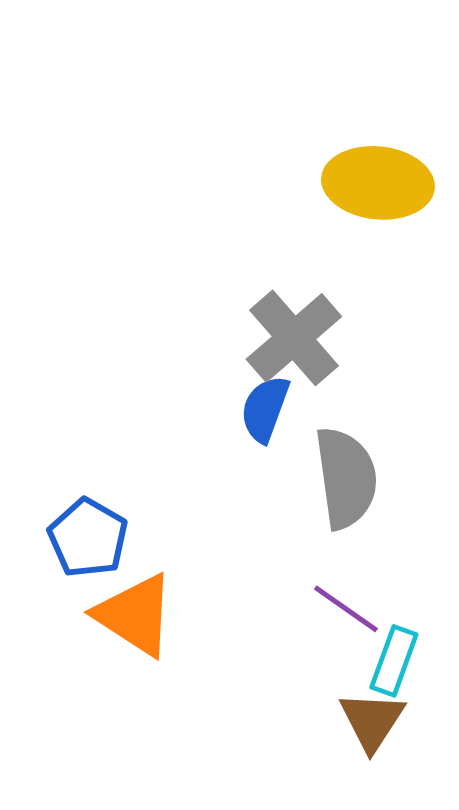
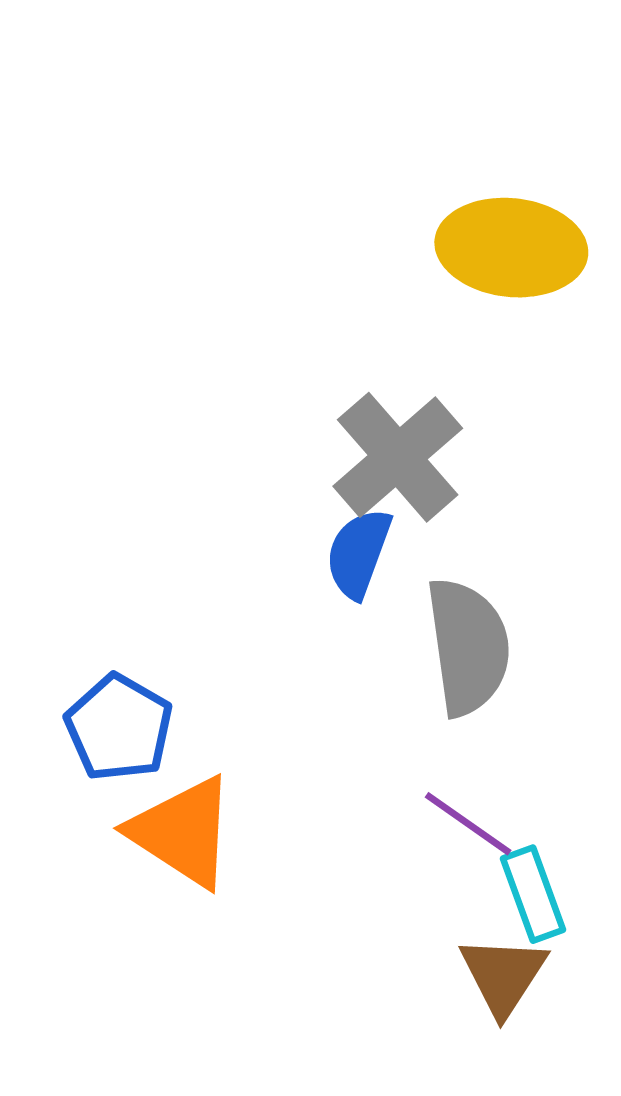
cyan rectangle: (394, 661) -> (533, 894), turned -40

